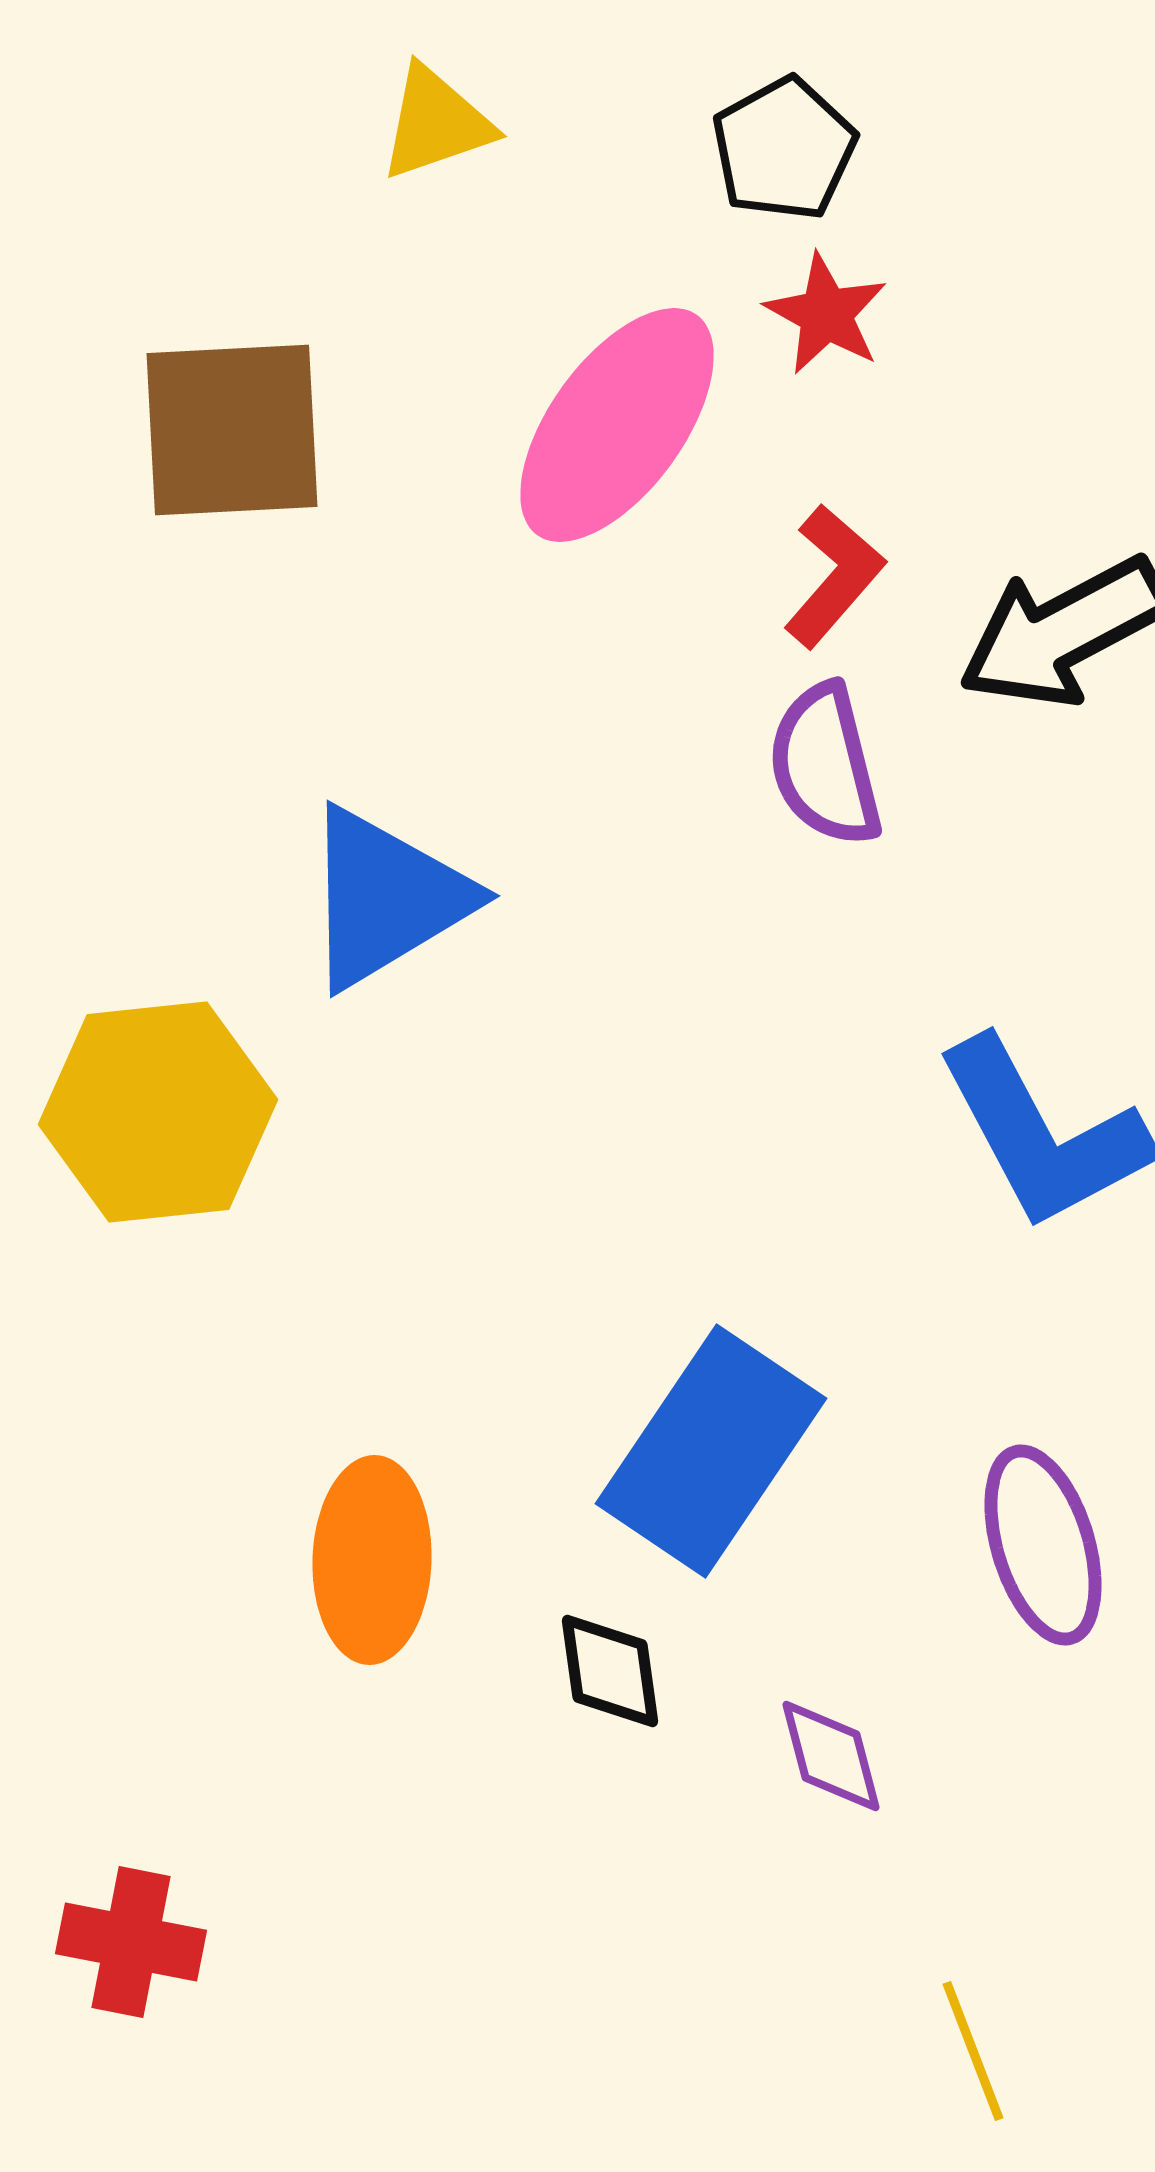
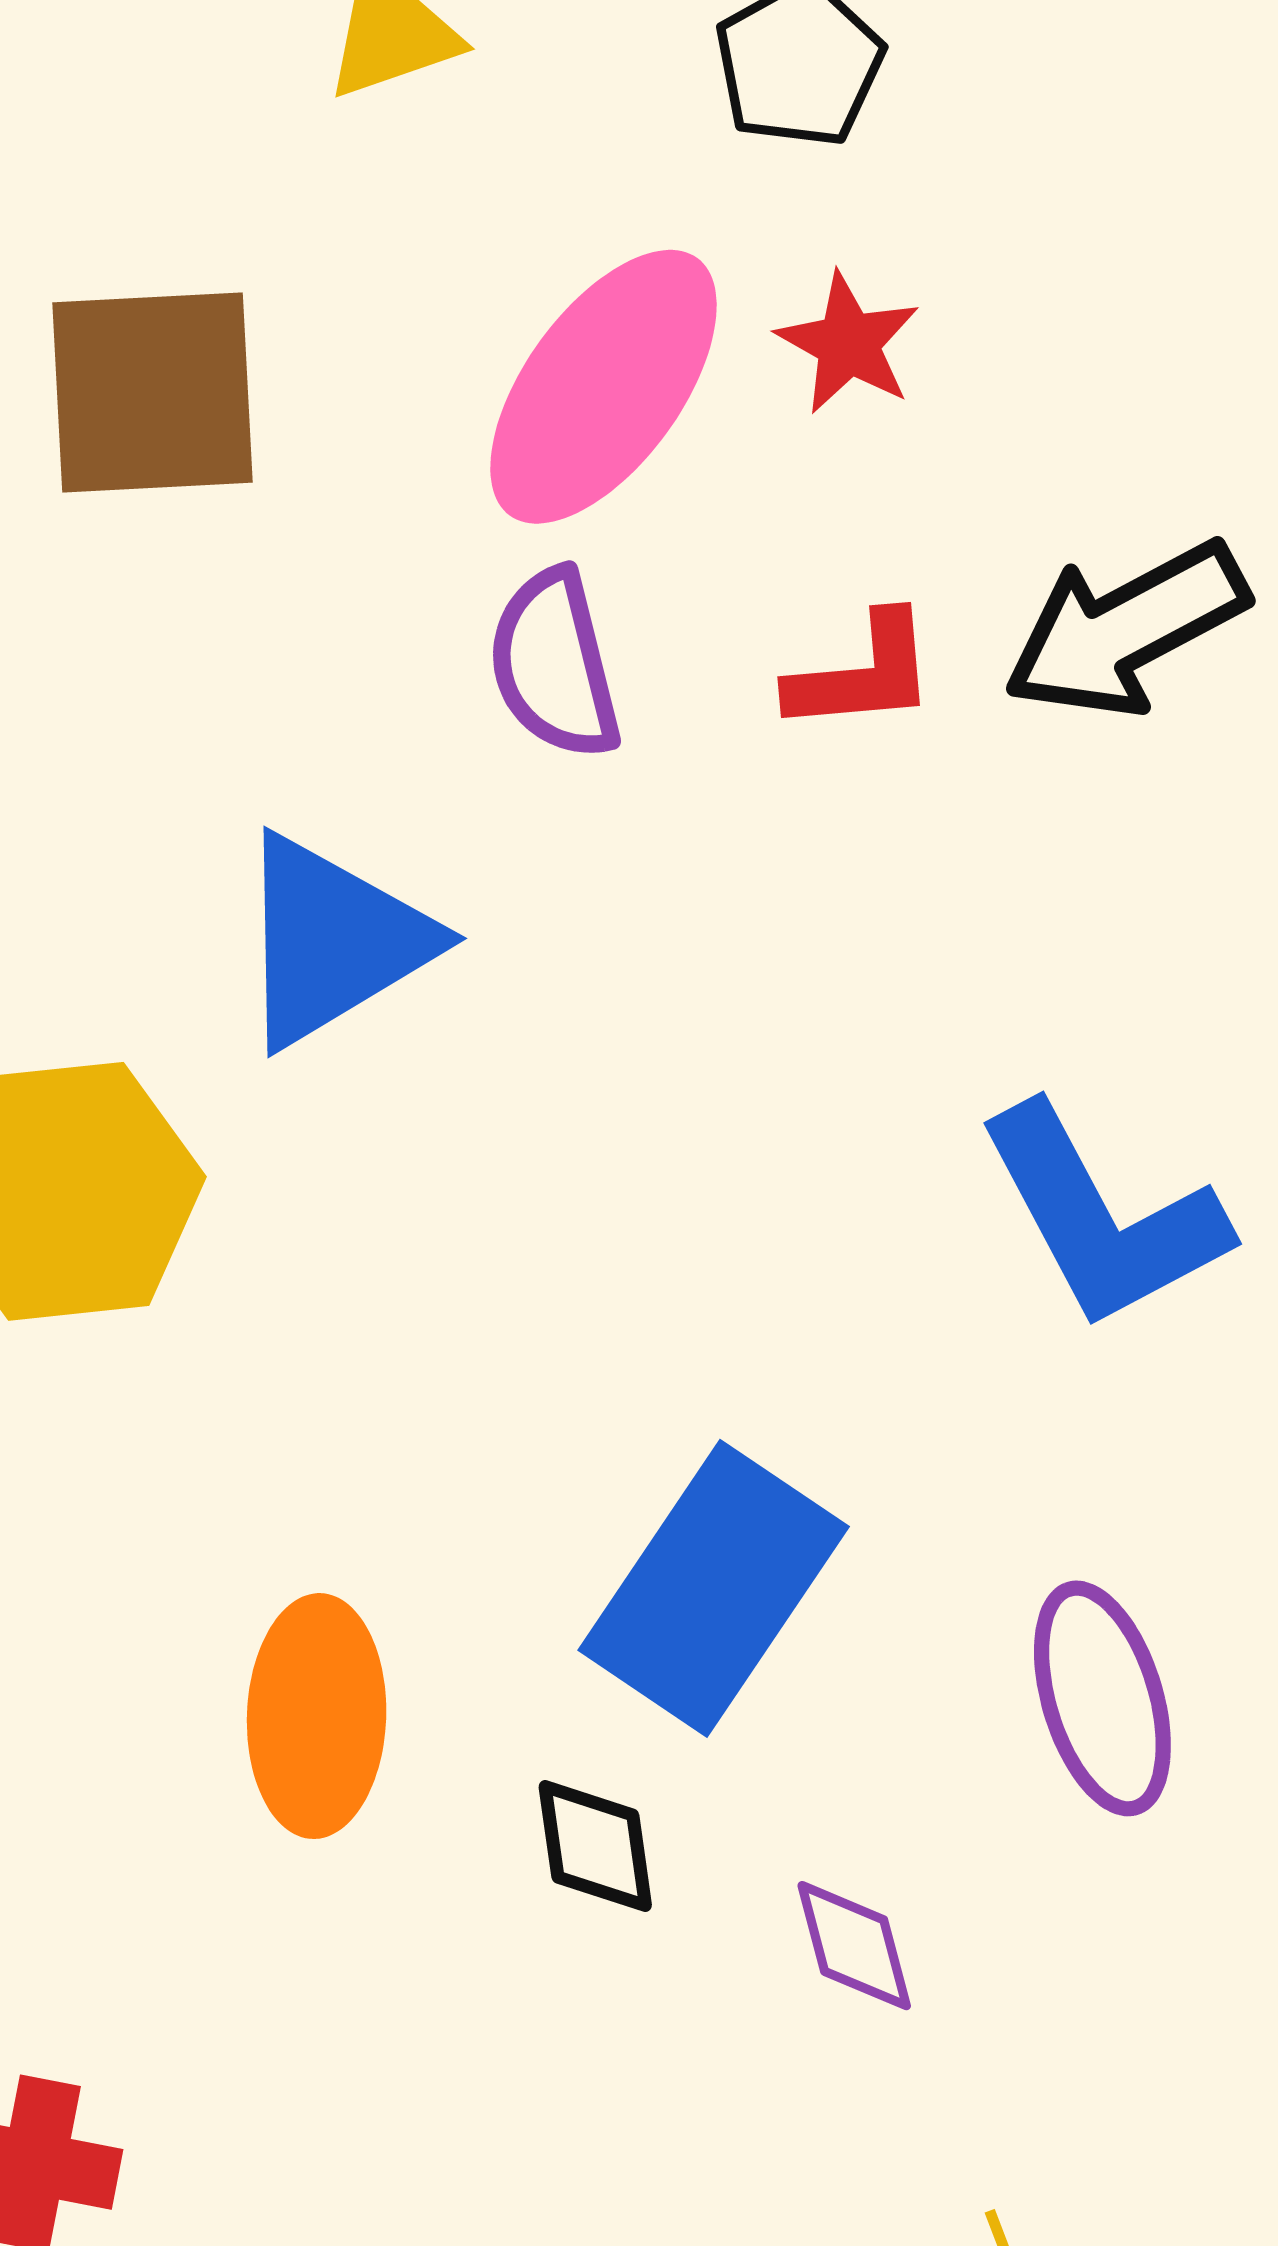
red star: (826, 314) -> (848, 343), moved
red L-shape: (834, 576) -> (862, 674), moved, turned 44
purple semicircle: (825, 765) -> (554, 664), moved

